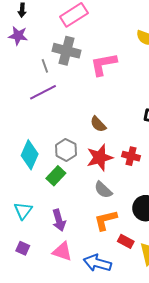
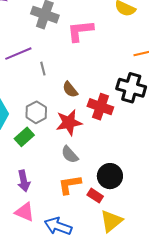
gray line: (45, 66) -> (43, 69), moved
red cross: (131, 156) -> (100, 107), moved, size x1.4
red rectangle: (126, 241) -> (95, 196), moved

